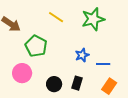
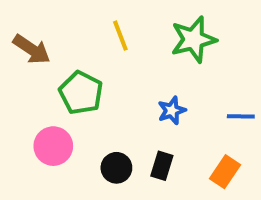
yellow line: (56, 17) -> (120, 36), turned 35
blue line: (103, 64) -> (241, 116), moved

